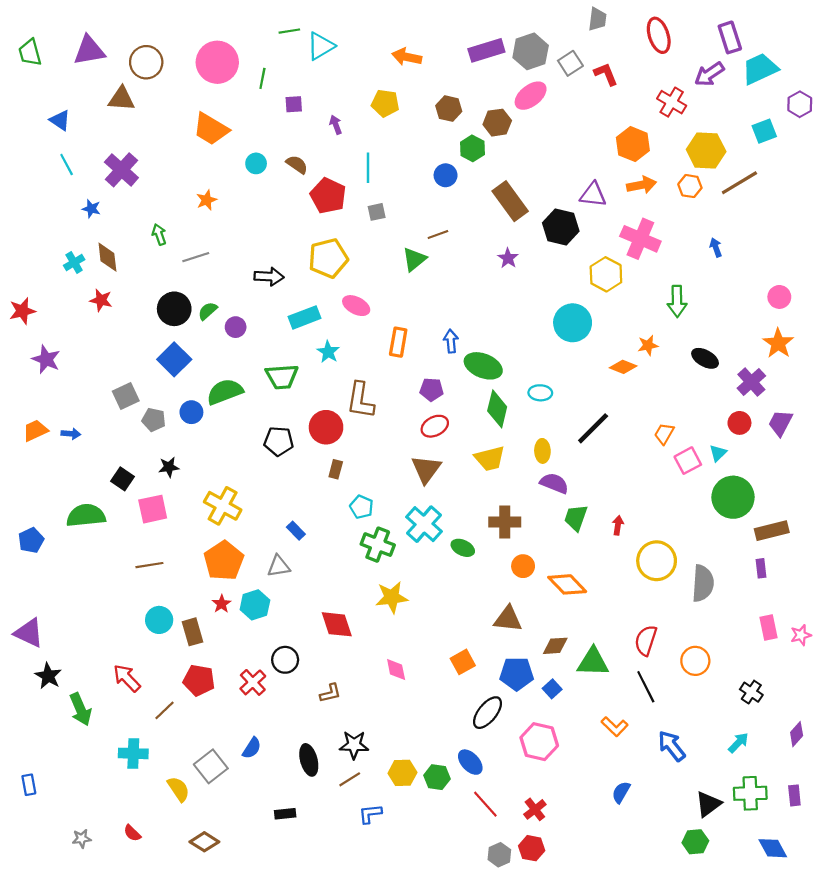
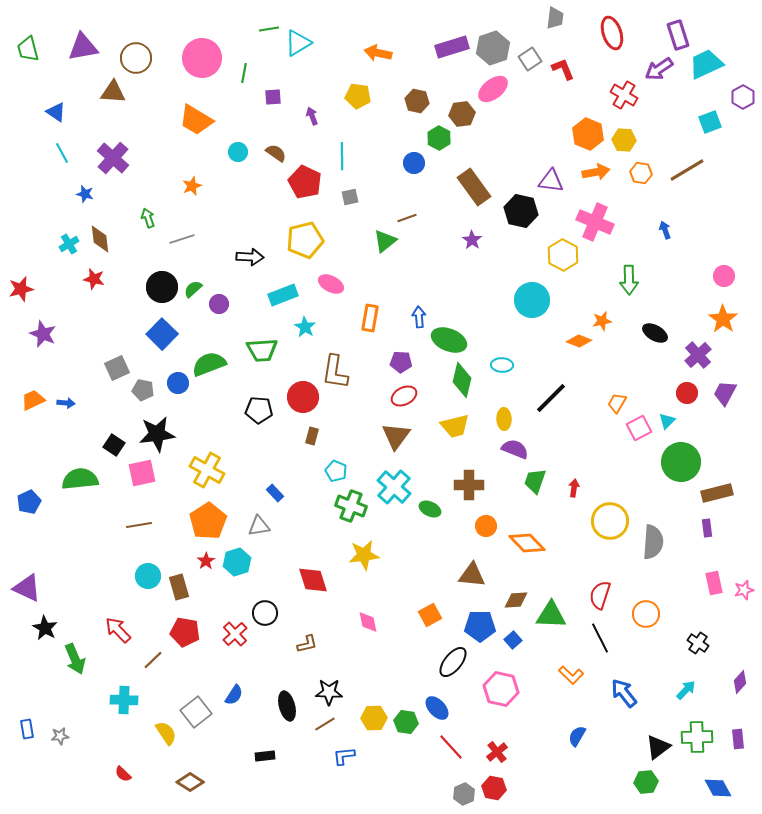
yellow hexagon: (706, 151) -> (624, 140), moved, size x0.7
black star: (169, 467) -> (157, 434), size x1.8
gray star: (82, 839) -> (60, 736), moved

